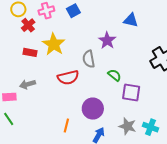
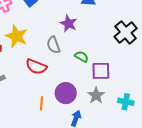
red semicircle: (68, 77) -> (36, 67), turned 45
orange line: (66, 125) -> (42, 103), moved
gray star: (127, 126) -> (96, 95), moved, turned 30

